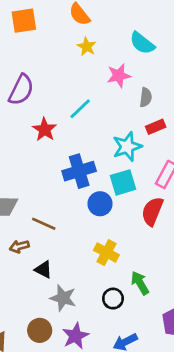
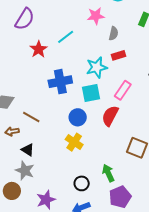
blue circle: (100, 204) -> (78, 117), moved
green arrow: (140, 283) -> (108, 173), moved
gray star: (63, 298) -> (25, 171), moved
black circle: (113, 299) -> (82, 183), moved
brown circle: (40, 330) -> (12, 191), moved

